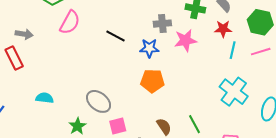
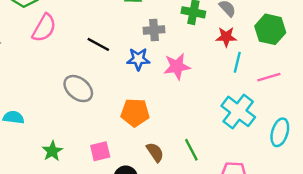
pink star: (185, 40) -> (177, 66), moved
pink line: (261, 52) -> (269, 77), moved
orange pentagon: (152, 81) -> (135, 113), moved
gray ellipse: (99, 101) -> (78, 89), moved

